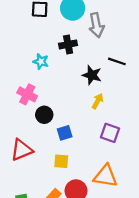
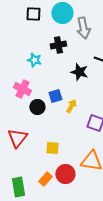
yellow arrow: (98, 101) -> (71, 106), moved
blue square: (65, 133) -> (55, 96), moved
red triangle: (22, 150) -> (17, 138), turned -30

